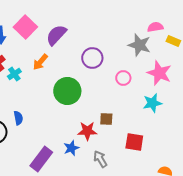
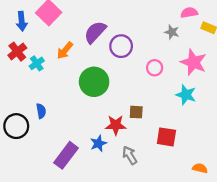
purple semicircle: (56, 35) -> (95, 32), moved
gray star: (139, 45) -> (172, 32), size x0.6
cyan star: (152, 103) -> (186, 95), turned 30

